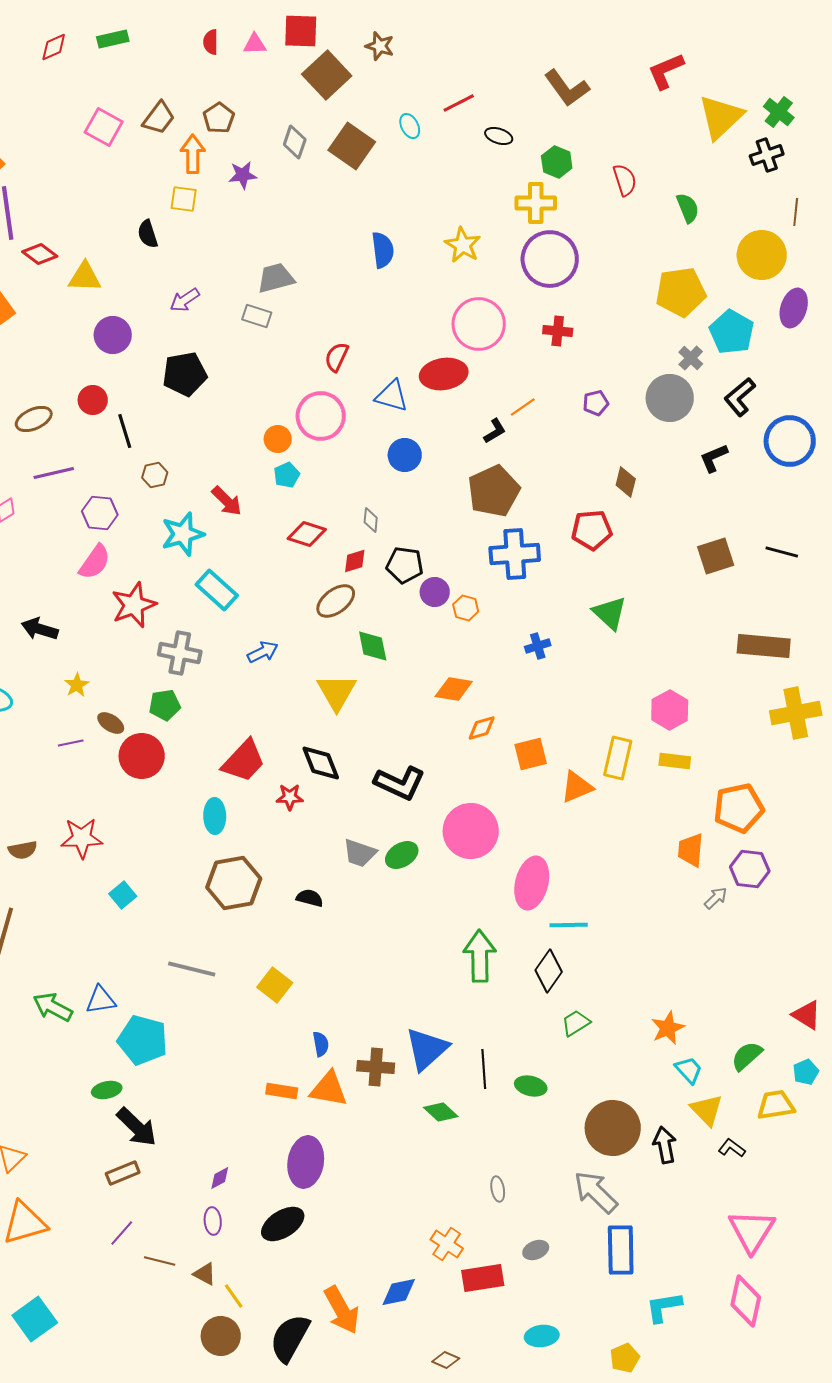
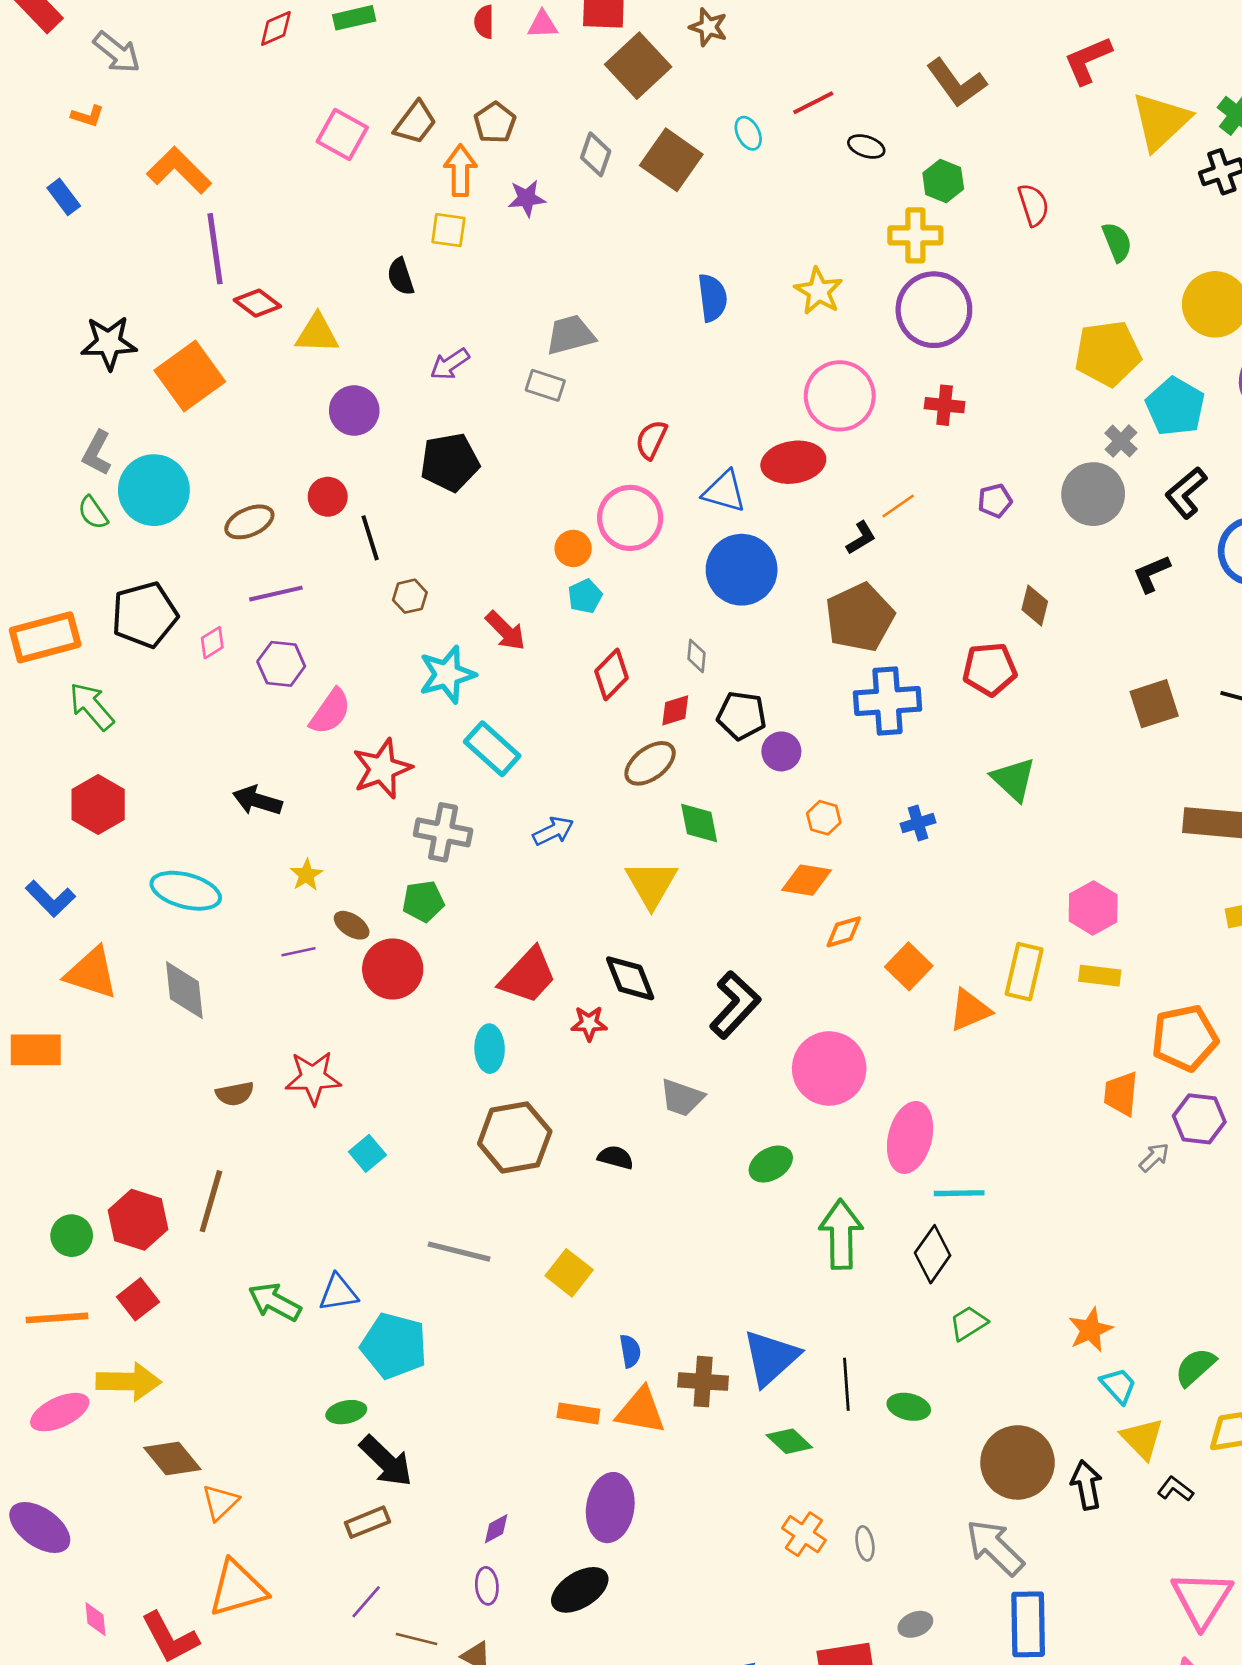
blue circle: (405, 455) -> (742, 570), size x1.6
purple hexagon: (100, 513) -> (281, 664), moved
red diamond: (307, 534) -> (612, 674), turned -63
orange hexagon: (466, 608) -> (824, 818), moved
orange square: (531, 754) -> (909, 966), turned -32
black L-shape: (400, 783) -> (735, 1005), turned -72
green ellipse: (402, 855) -> (771, 1164), moved
orange cross: (447, 1244) -> (804, 1534), moved

